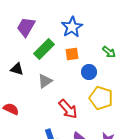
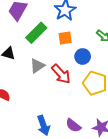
red arrow: (68, 109) -> (61, 74), moved

